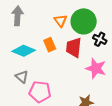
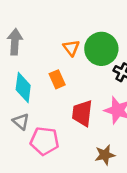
red trapezoid: (74, 47) -> (82, 113), moved
cyan diamond: (24, 51) -> (23, 88), turned 75

